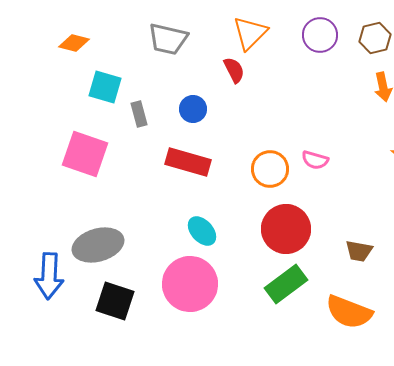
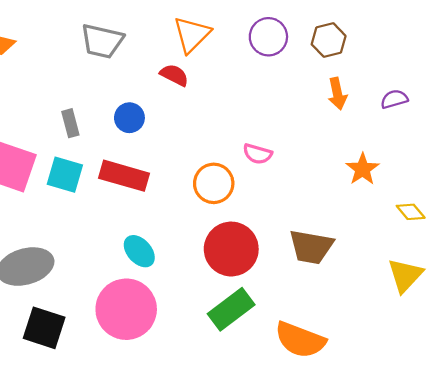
red semicircle: (234, 70) -> (174, 75), turned -36
cyan square: (105, 87) -> (65, 175), moved
pink semicircle: (315, 160) -> (257, 154), moved
brown trapezoid: (359, 251) -> (311, 247), moved, size x1.5

